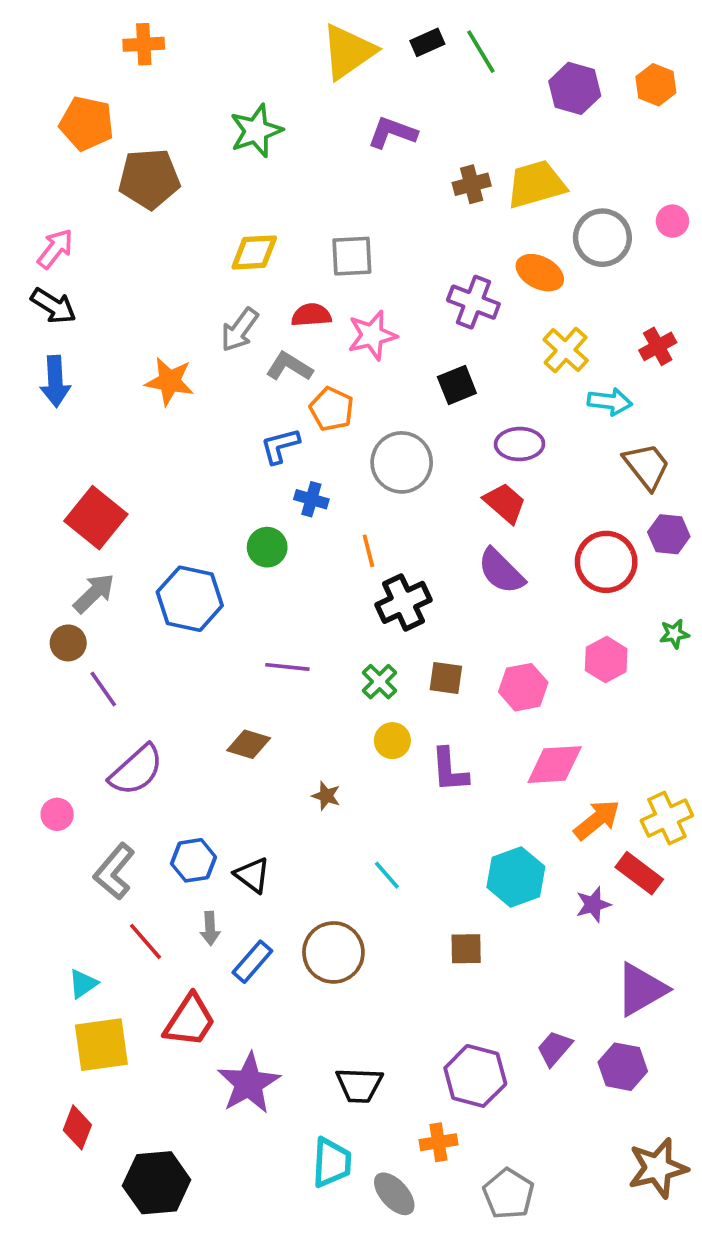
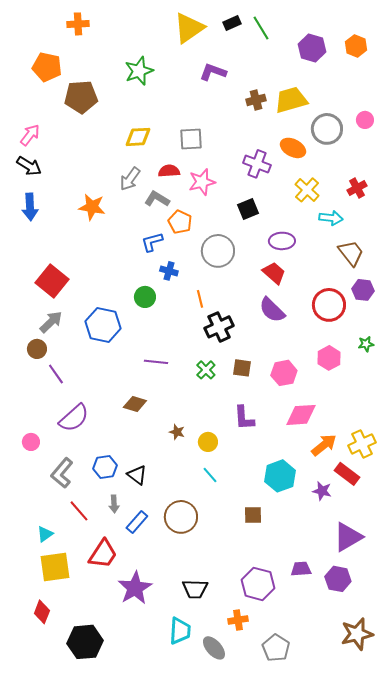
yellow circle: (392, 741) -> (208, 442), moved
purple star: (593, 905) -> (322, 491), turned 30
purple trapezoid: (555, 1048) -> (301, 569), turned 45

